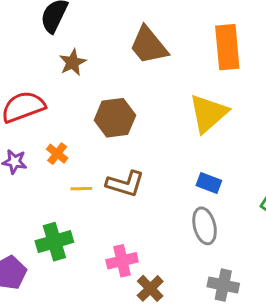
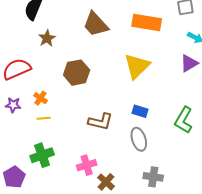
orange rectangle: (227, 47) -> (147, 22), turned -72
brown L-shape: (125, 184) -> (100, 122), moved
yellow line: (81, 189) -> (44, 118), moved

